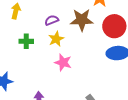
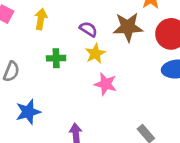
purple semicircle: (52, 20) -> (88, 29), turned 56

